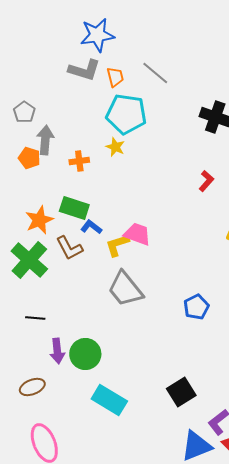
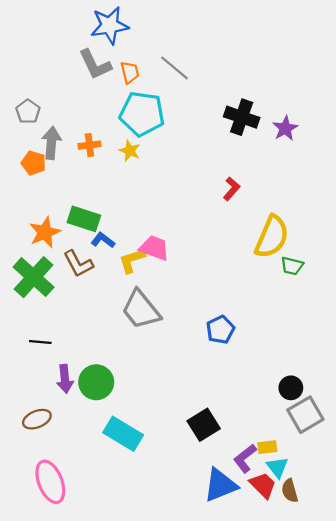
gray L-shape: (84, 70) -> (95, 65), turned 48
orange cross: (79, 161) -> (89, 145), moved

